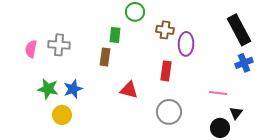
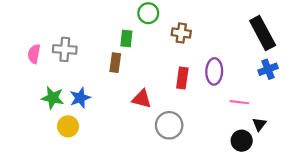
purple ellipse: (186, 44) -> (214, 71), moved
gray circle: (169, 112) -> (169, 125), moved

